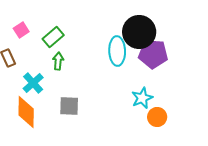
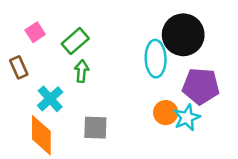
purple pentagon: (153, 54) -> (201, 86), moved
orange circle: (157, 117) -> (166, 113), moved

